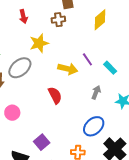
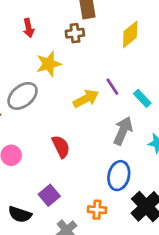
yellow arrow: (68, 69) -> (86, 99), turned -42
gray arrow: (96, 92) -> (123, 131), size x1.5
red semicircle: (55, 95) -> (61, 147), moved
blue ellipse: (94, 126) -> (119, 176), turned -35

